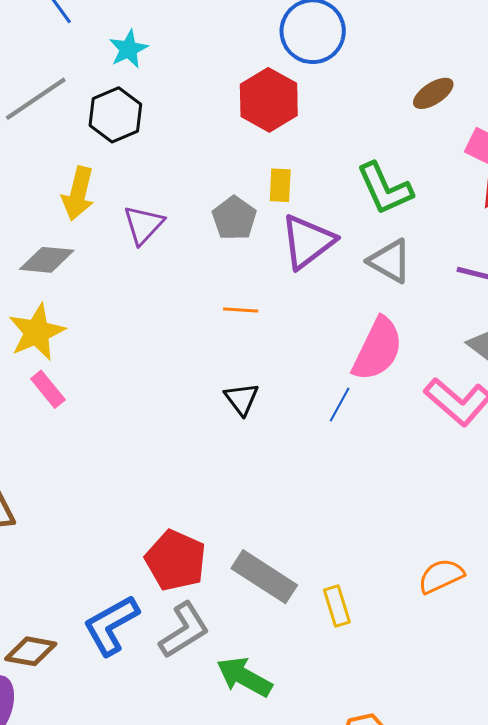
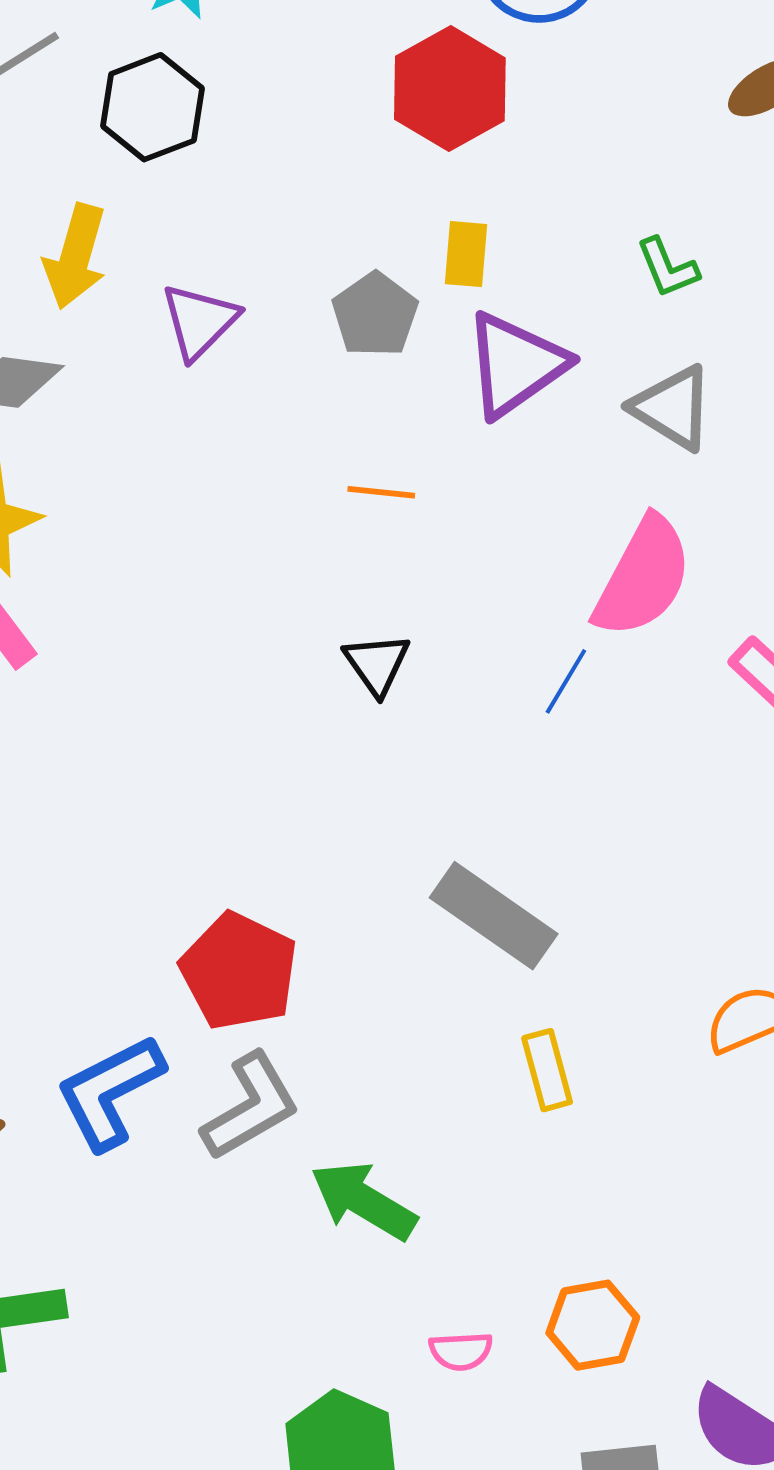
green L-shape: (385, 189) -> (668, 268), size x0.6
gray rectangle: (264, 577) -> (494, 916), moved

